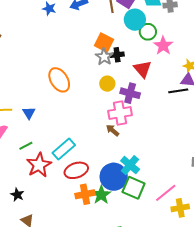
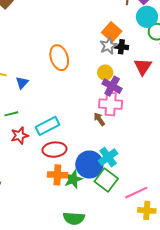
purple cross: (130, 93) -> (112, 86), moved
red star: (39, 165) -> (20, 136), size x0.7

